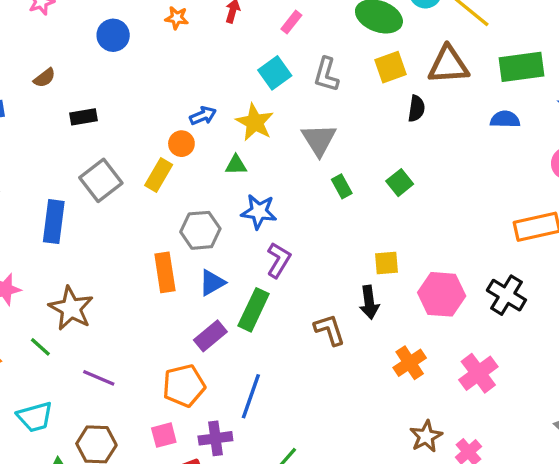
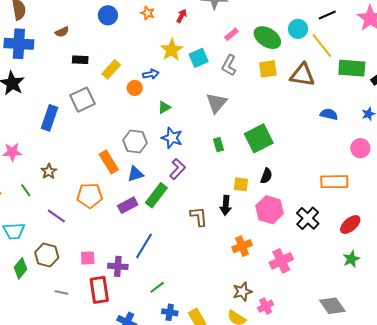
pink rectangle: (291, 22) -> (231, 34), moved
green rectangle: (522, 67) -> (352, 68), moved
black semicircle: (416, 109) -> (266, 176), moved
yellow star: (255, 122) -> (172, 50), moved
green triangle: (236, 165) -> (164, 107), turned -40
yellow rectangle: (159, 175) -> (111, 69), moved
green square: (400, 183) -> (259, 138), size x1.8
green rectangle: (342, 186) -> (218, 145), moved
orange rectangle: (165, 272) -> (109, 162), turned -35
brown star: (71, 308) -> (49, 171), size x0.6
orange pentagon: (184, 386) -> (90, 196), moved

